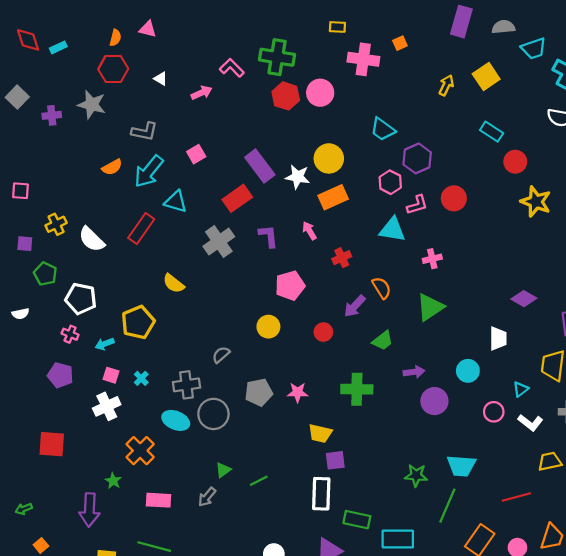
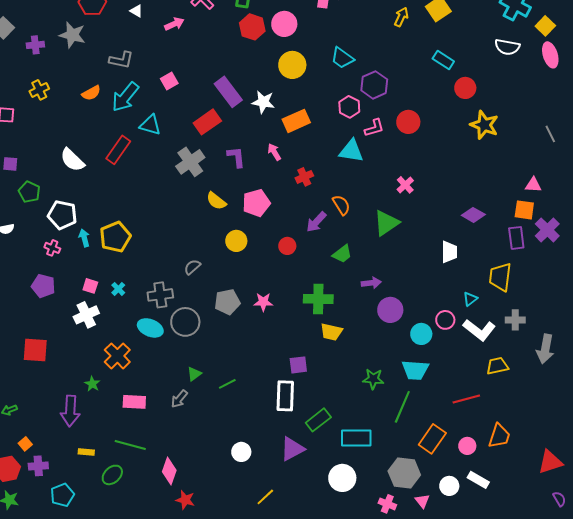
yellow circle: (329, 158) -> (292, 65), moved
yellow cross: (56, 224) -> (39, 90), moved
pink cross: (432, 259) -> (405, 185), moved, turned -30
yellow semicircle: (174, 284) -> (216, 201), moved
cyan arrow: (105, 344) -> (84, 238), moved, turned 96
cyan circle: (468, 371) -> (421, 334), moved
white L-shape: (530, 423) -> (479, 330), size x1.4
yellow trapezoid: (320, 433) -> (331, 332), moved
green rectangle: (357, 520) -> (318, 420), turned -50

